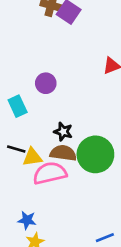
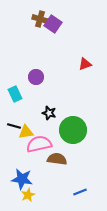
brown semicircle: (63, 153) -> (57, 159), moved
blue star: (27, 220) -> (22, 179), size x1.5

